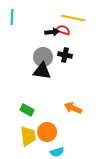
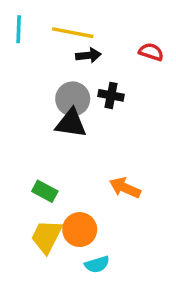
yellow line: (73, 18) -> (73, 33), moved
red semicircle: (63, 30) -> (151, 52), moved
yellow trapezoid: (28, 136) -> (47, 237), turned -145

